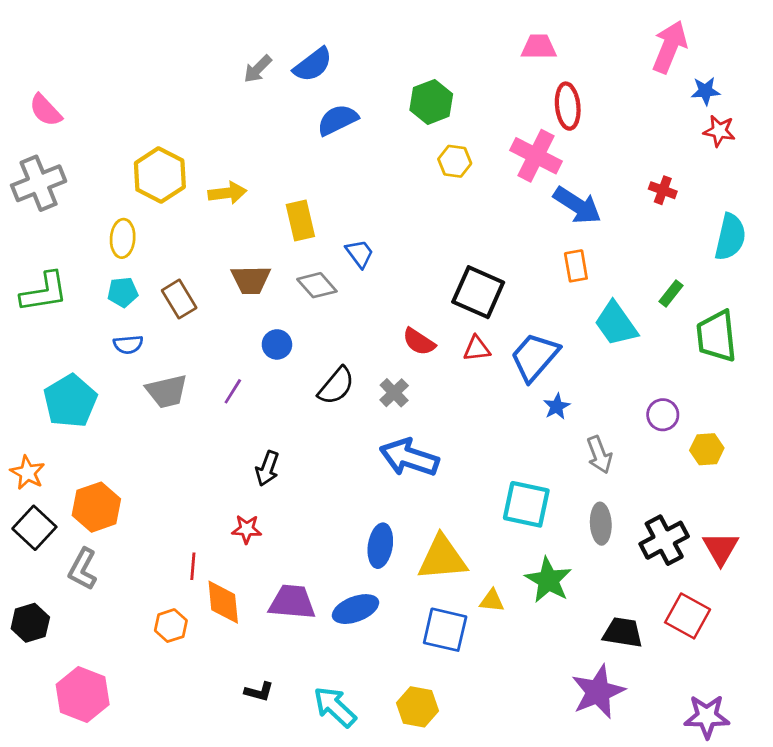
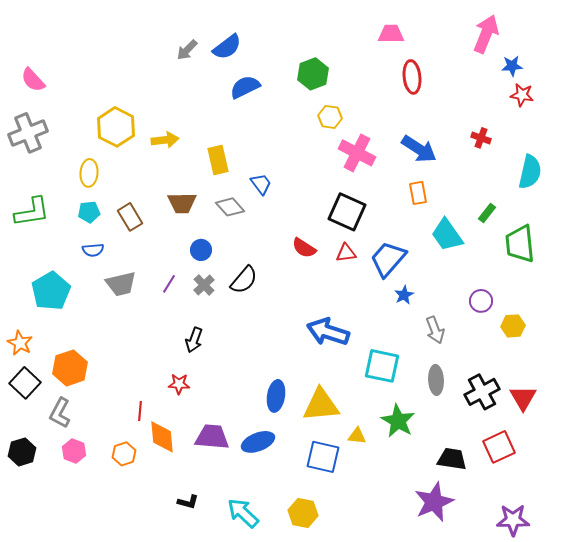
pink cross: (536, 156) -> (357, 153), moved
gray cross: (394, 393) -> (204, 285), moved
blue arrow: (409, 457) -> (328, 332), moved
red square: (688, 616) -> (499, 447), turned 36
pink hexagon: (83, 694) -> (74, 451), moved, size x0.6

